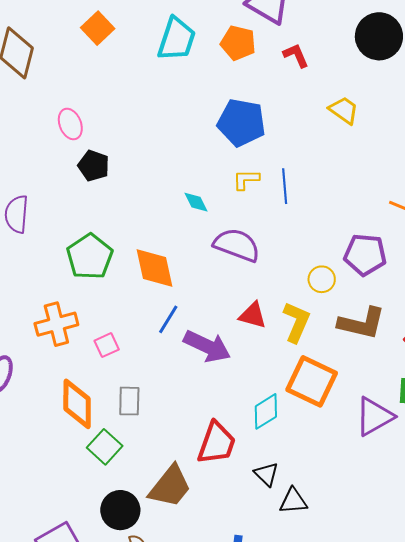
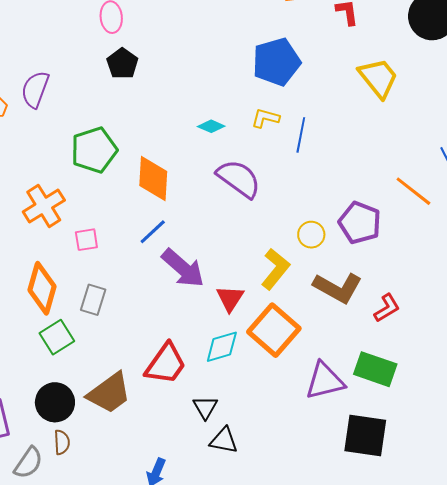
yellow trapezoid: (344, 110) -> (378, 78), size x1.4
blue pentagon: (241, 122) -> (276, 62), turned 30
cyan diamond: (196, 202) -> (211, 126), turned -56
red triangle: (253, 315) -> (230, 298), moved, turned 32
orange cross: (56, 324) -> (44, 206), turned -33

